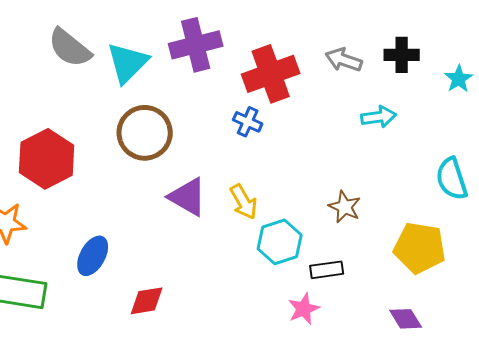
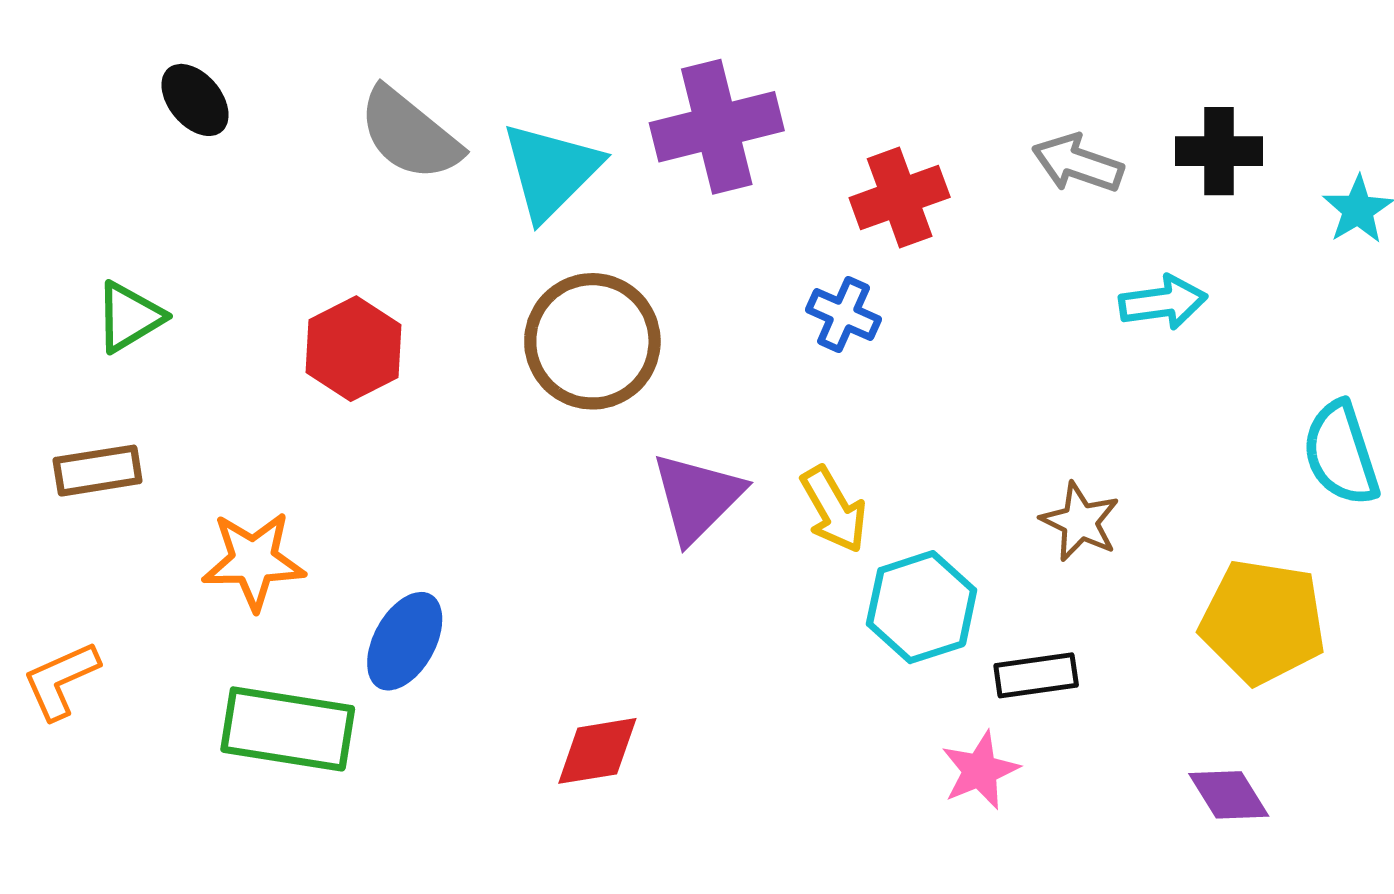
red cross: (271, 74) -> (900, 197), size x0.7
red hexagon: (47, 159) -> (353, 349), moved, size x0.7
purple triangle: (188, 197) -> (697, 497), turned 45
blue ellipse: (93, 256) -> (405, 641), moved

